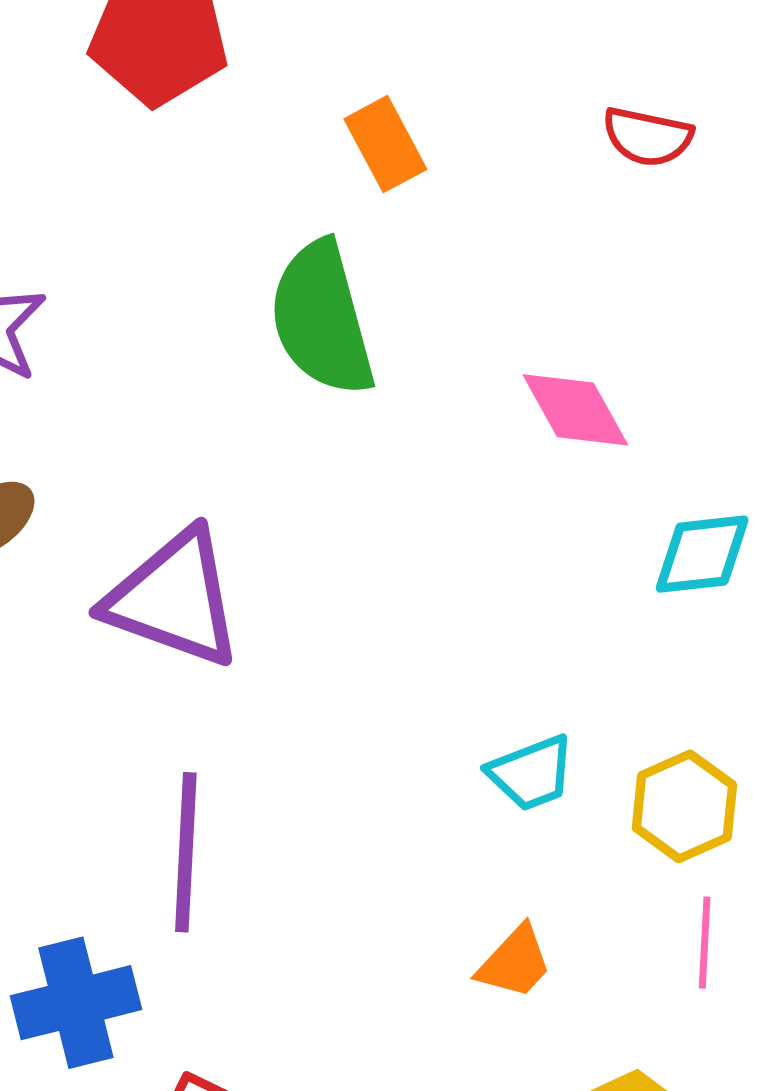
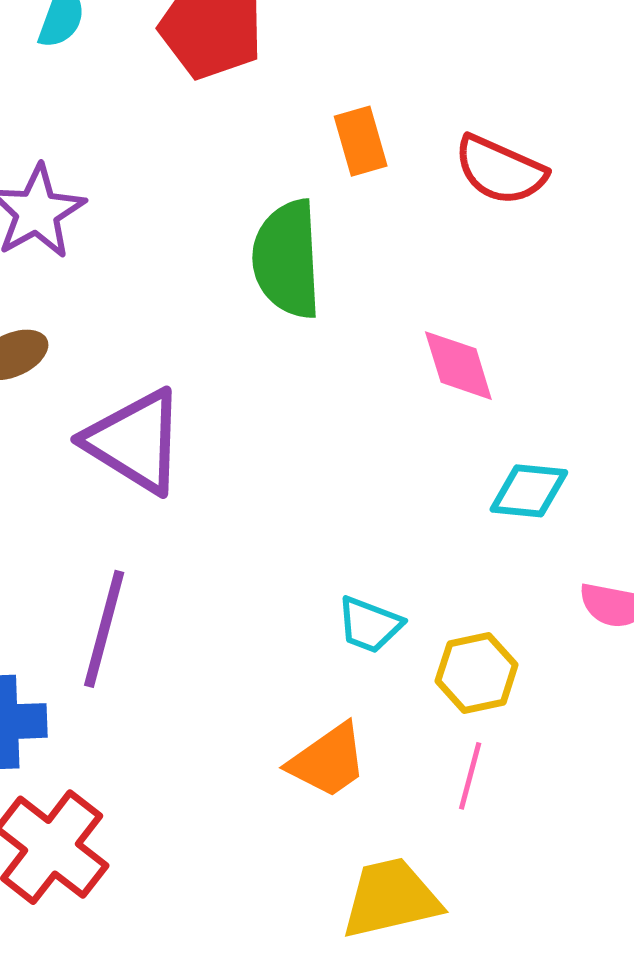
red semicircle: (647, 137) -> (500, 170), moved, size x1.4
cyan trapezoid: (531, 773) -> (370, 625), turned 30
orange trapezoid: (515, 962) -> (328, 761), size x1.4

